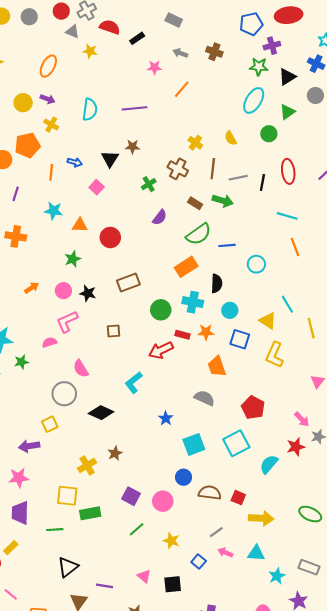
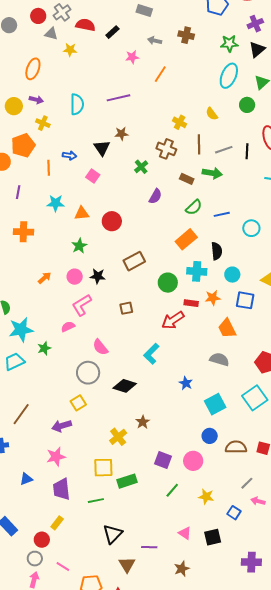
purple cross: (272, 46) -> (255, 24), moved
green semicircle: (199, 234) -> (194, 207), size x0.7

